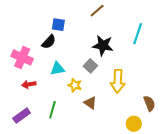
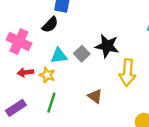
black star: (103, 46) -> (107, 46), moved
gray square: (90, 66) -> (82, 54), moved
yellow star: (75, 85) -> (47, 75), moved

